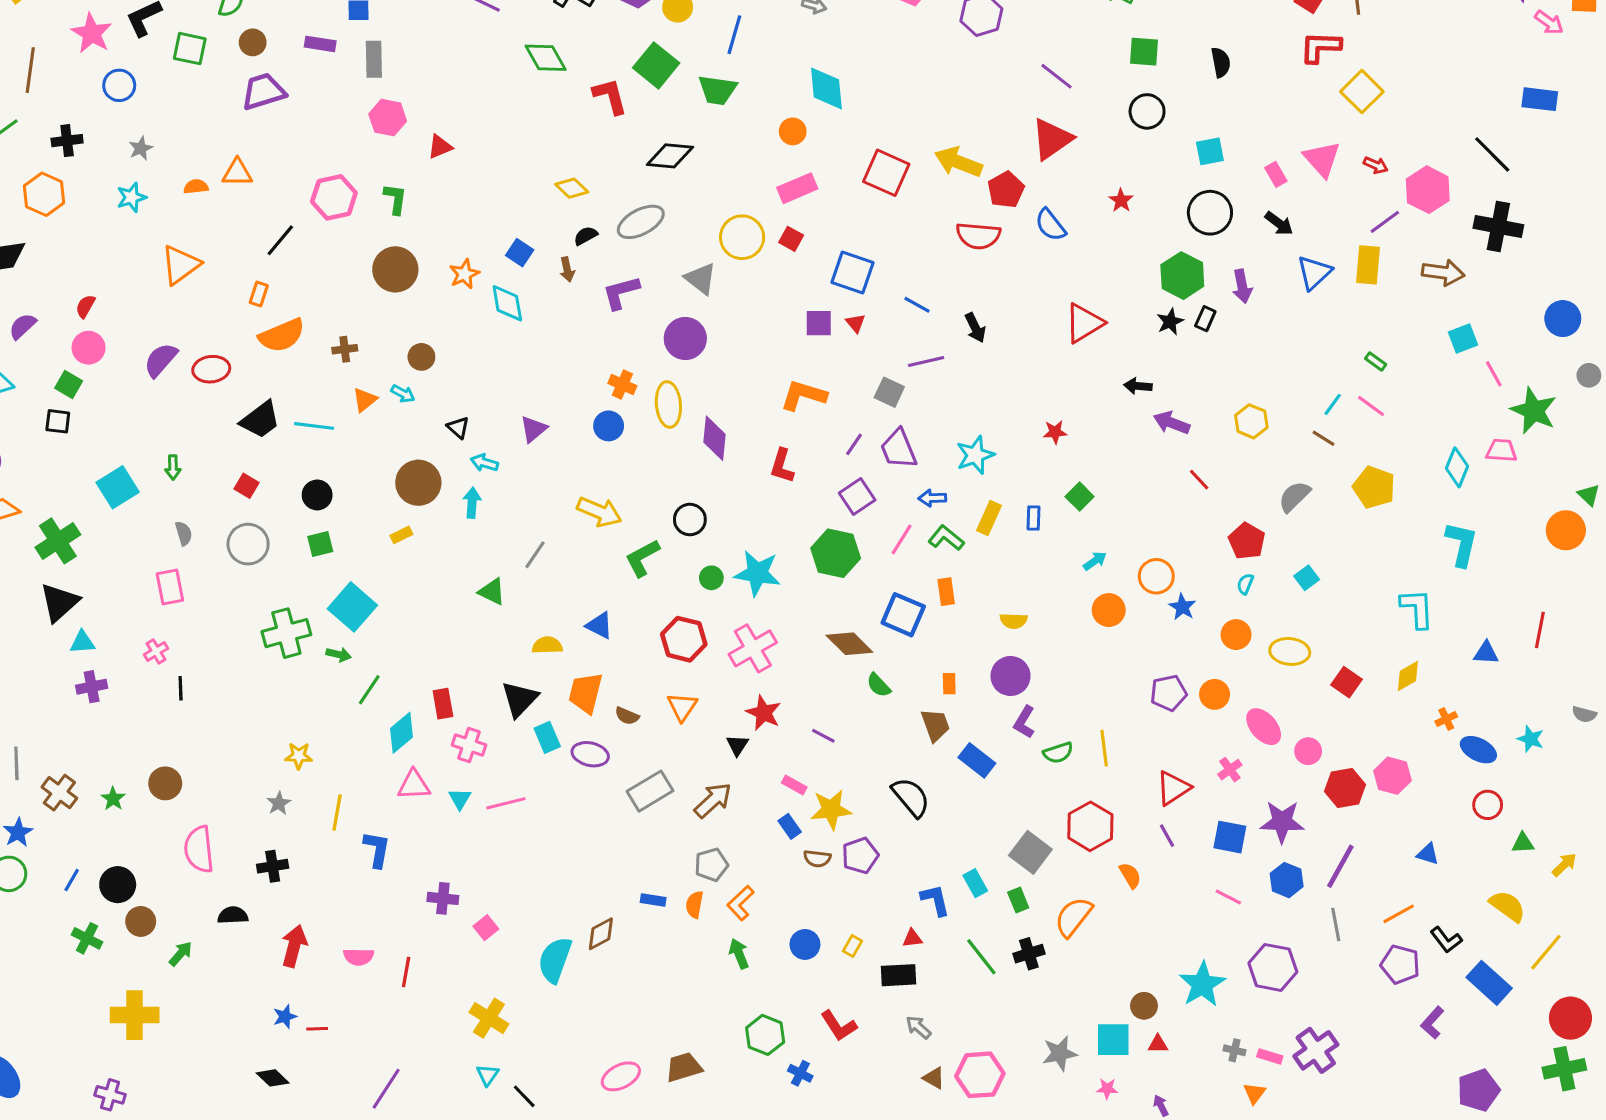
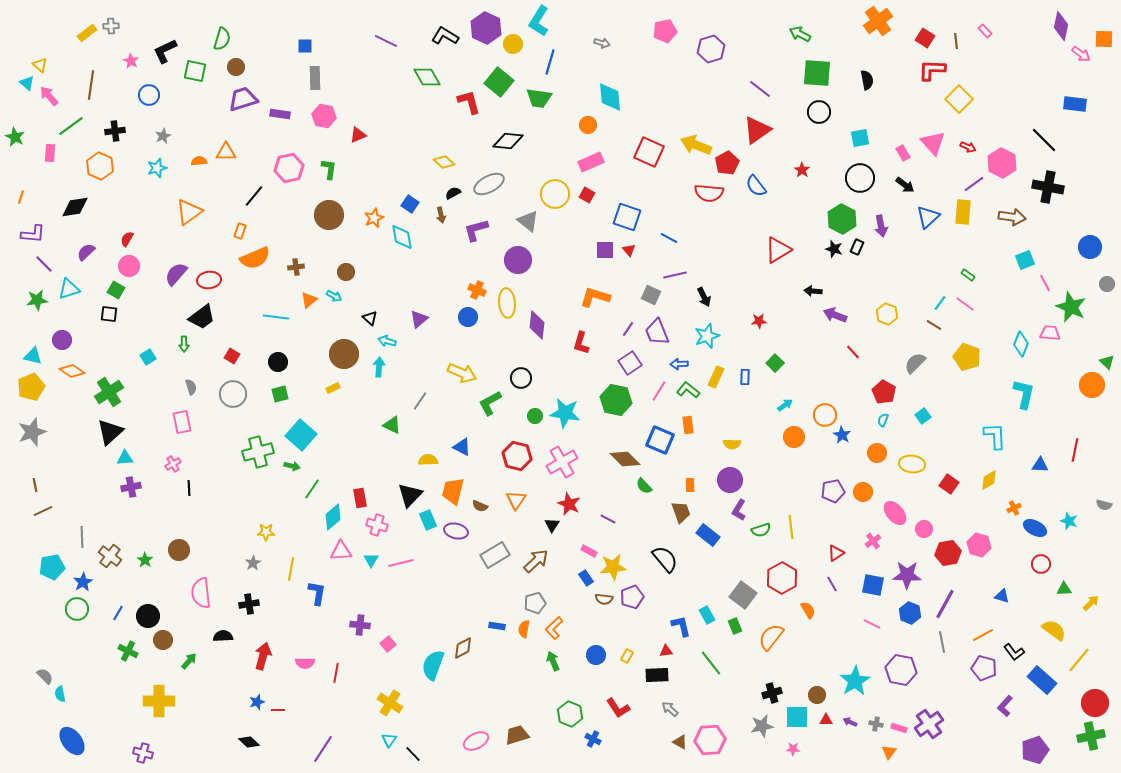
pink star: (92, 33) -> (131, 61), size x0.6
purple rectangle: (320, 44) -> (280, 114), moved
green square: (1144, 52) -> (817, 73), size x1.4
black star: (1170, 322) -> (834, 249), turned -30
black arrow: (975, 328) -> (704, 297), moved
black trapezoid: (260, 420) -> (202, 317), moved
cyan square: (118, 487) -> (148, 357), size x0.6
red triangle: (1173, 788) -> (836, 553), size x0.7
black cross: (1029, 954) -> (772, 693), moved
purple arrow: (1161, 1106) -> (850, 722), moved, turned -40

